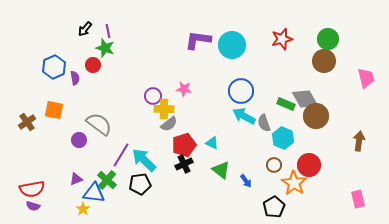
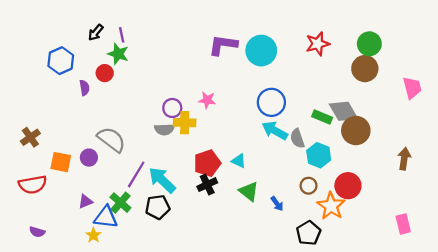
blue hexagon: (54, 67) -> (61, 61), moved
orange square: (54, 110) -> (61, 162), moved
gray semicircle: (169, 124) -> (164, 129), moved, turned 36
red semicircle: (32, 189) -> (33, 185), moved

